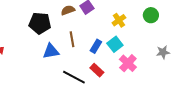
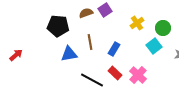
green circle: (151, 15) -> (163, 28), moved
cyan square: (115, 44) -> (154, 46), moved
pink cross: (128, 63) -> (138, 75), moved

